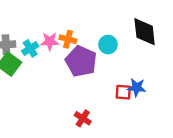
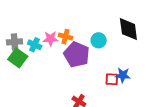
cyan cross: (30, 48) -> (35, 45), turned -32

